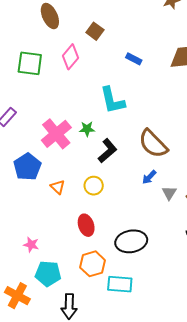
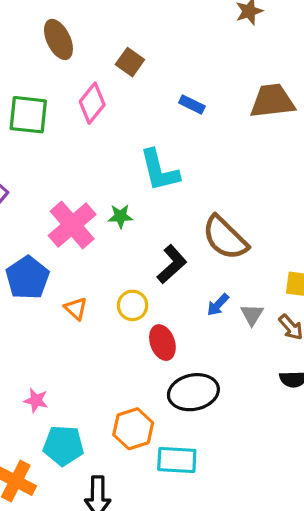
black L-shape: (107, 151) -> (172, 264), moved
blue arrow: (149, 177) -> (218, 305), moved
red ellipse: (86, 225) -> (162, 343), moved

